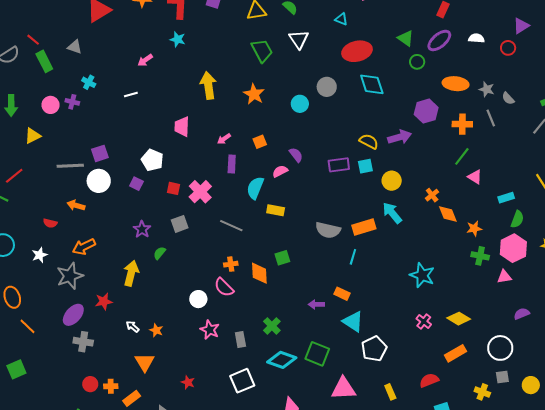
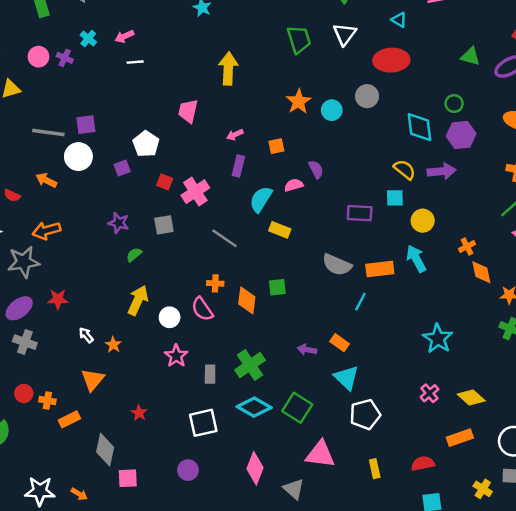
green triangle: (406, 38) -> (470, 56), turned -30
red ellipse: (357, 51) -> (391, 60), moved
pink arrow: (145, 60) -> (124, 36), moved
green circle: (417, 62) -> (454, 104), moved
cyan diamond: (372, 84) -> (420, 127), moved
orange star: (254, 94) -> (299, 102), moved
purple hexagon: (426, 111) -> (461, 135), moved
purple rectangle: (339, 165) -> (360, 213), moved
purple square: (136, 184) -> (122, 168), turned 32
purple star: (142, 229) -> (119, 223), turned -30
yellow arrow: (131, 273) -> (138, 300), moved
green cross: (272, 326) -> (250, 365), size x1.4

